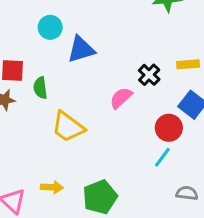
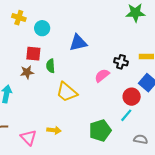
cyan circle: (50, 27) -> (42, 28), moved
black cross: (149, 75) -> (121, 62), turned -32
green pentagon: (100, 197) -> (100, 130), moved

